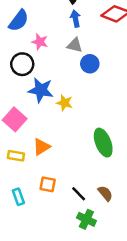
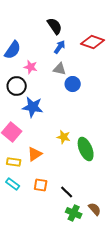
blue arrow: (75, 19) -> (60, 47), turned 48
yellow star: (65, 103) -> (64, 137), moved
brown semicircle: (105, 193) -> (95, 209), moved
cyan rectangle: (18, 197) -> (13, 184), moved, turned -32

